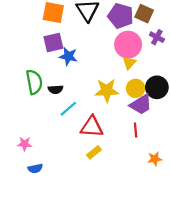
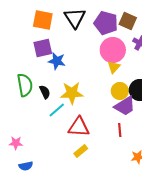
black semicircle: (55, 89) -> (45, 92), turned -112
yellow star: (107, 91) -> (72, 93), moved

